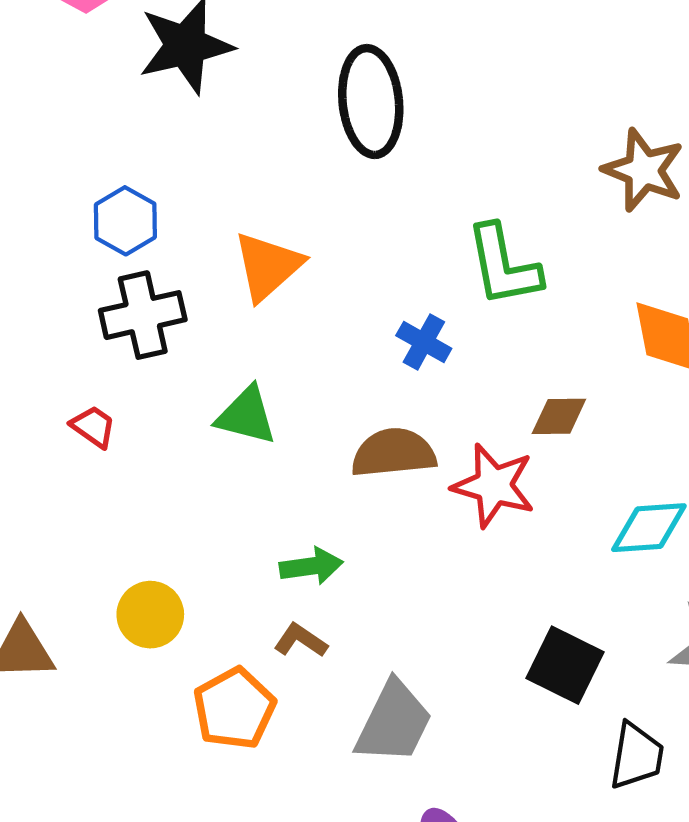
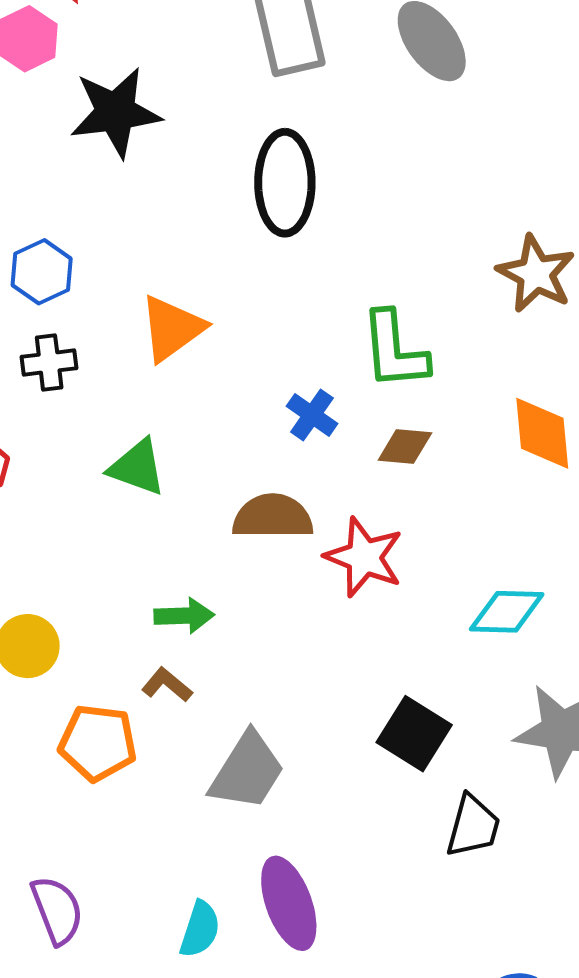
black cross: (143, 315) -> (49, 362), size x0.7
brown diamond: (559, 416) -> (405, 447), moved
orange pentagon: (234, 708) -> (98, 743), turned 30

